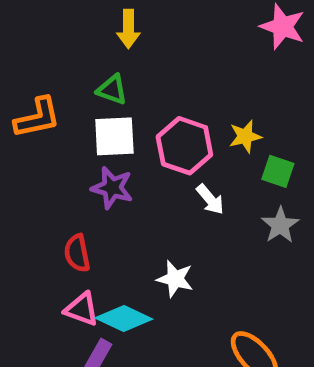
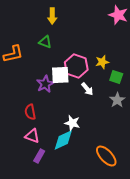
white square: (114, 136) -> (60, 75), moved
purple star: (112, 188) -> (45, 84), turned 30
cyan diamond: (124, 319) -> (63, 140), moved, turned -50

